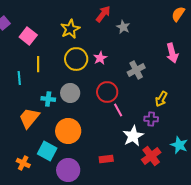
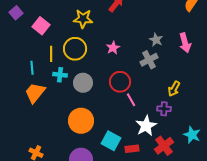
gray star: (123, 27) -> (156, 40), moved
yellow star: (70, 29) -> (83, 19), turned 30
yellow circle: (76, 59) -> (75, 49), moved
cyan cross: (48, 99) -> (60, 75), moved
orange trapezoid: (29, 118) -> (35, 93), moved
cyan square: (47, 151) -> (111, 141), moved
red rectangle: (106, 159) -> (132, 149), moved

